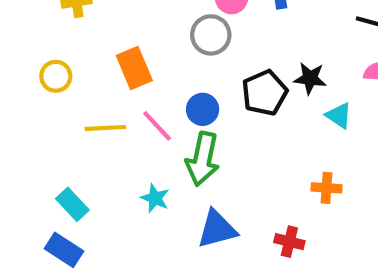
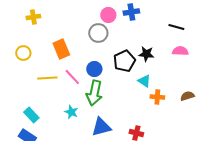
cyan triangle: (339, 116) -> (144, 81), moved
orange cross: (327, 188) -> (157, 97), moved

